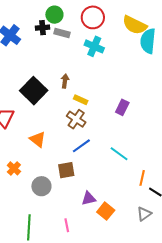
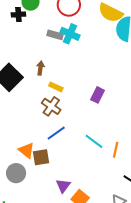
gray rectangle: (62, 33) -> (55, 35), moved
orange triangle: (38, 139) -> (26, 150), moved
orange line: (142, 178) -> (116, 150), moved
purple triangle: (89, 198) -> (63, 186), turned -42

